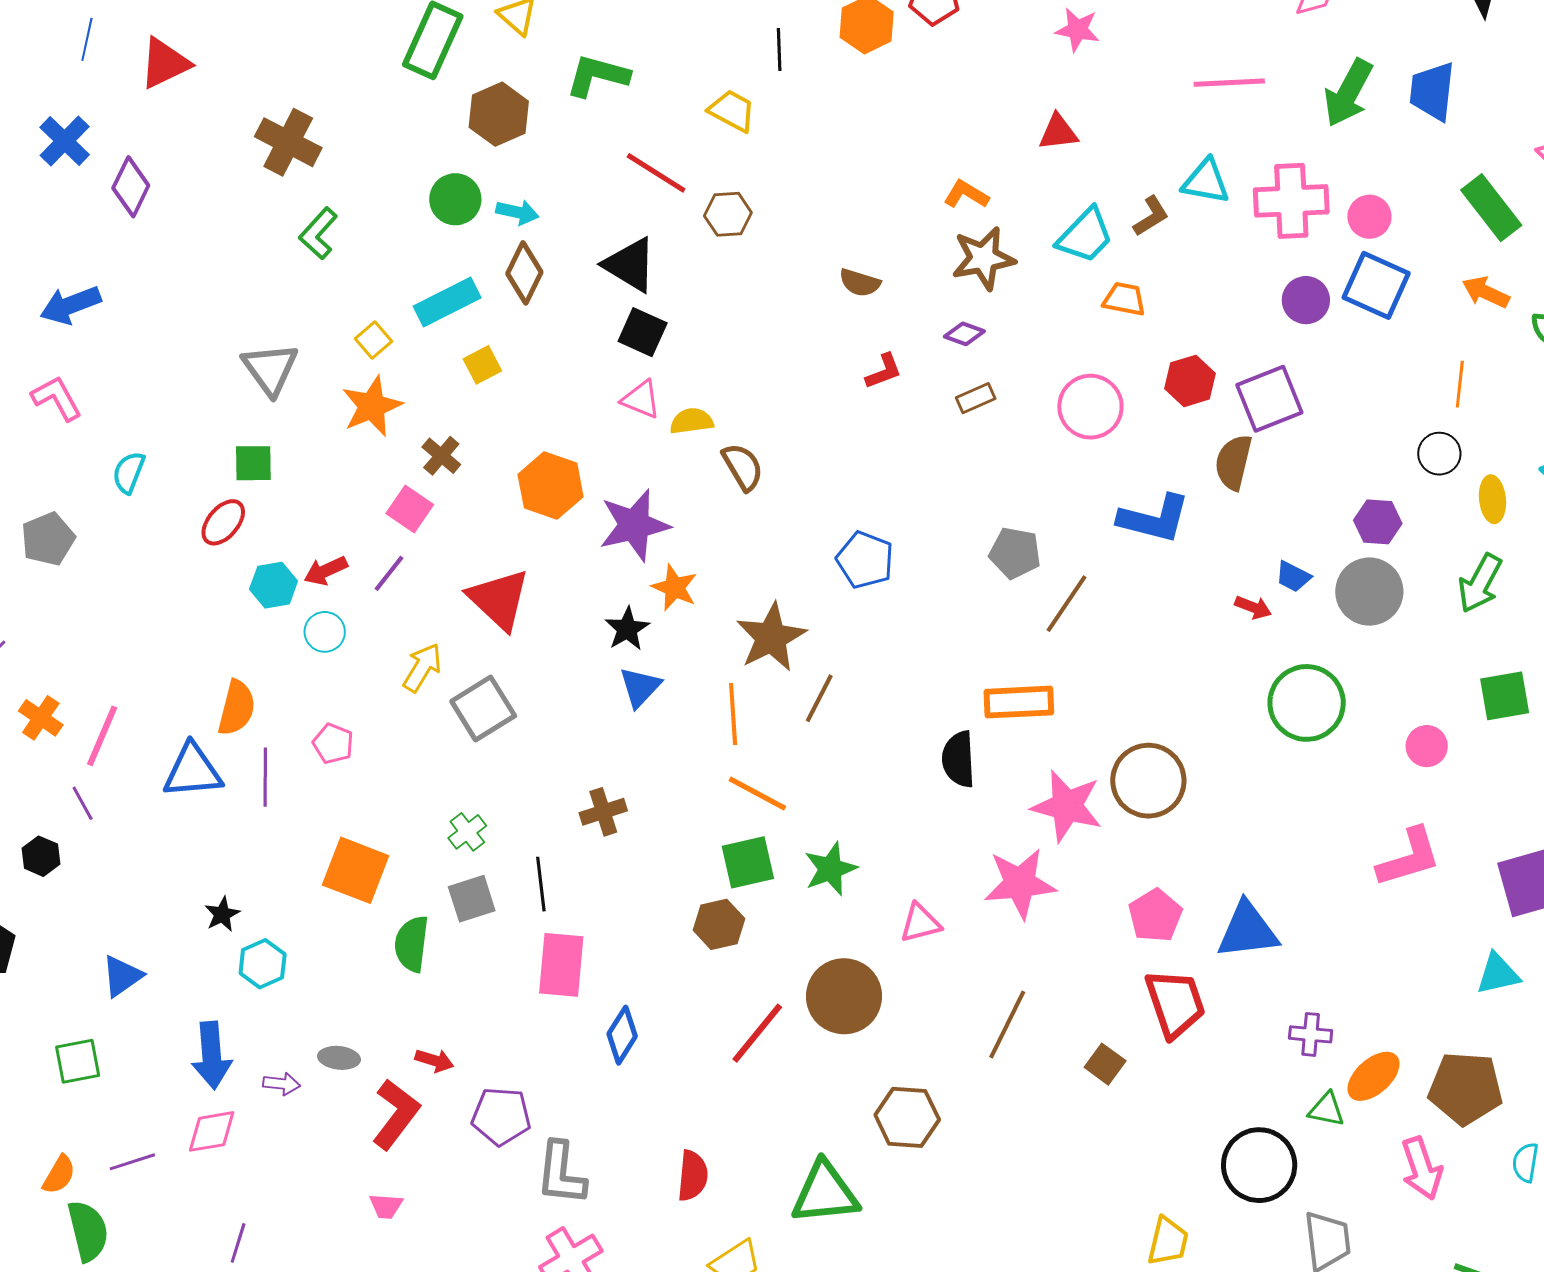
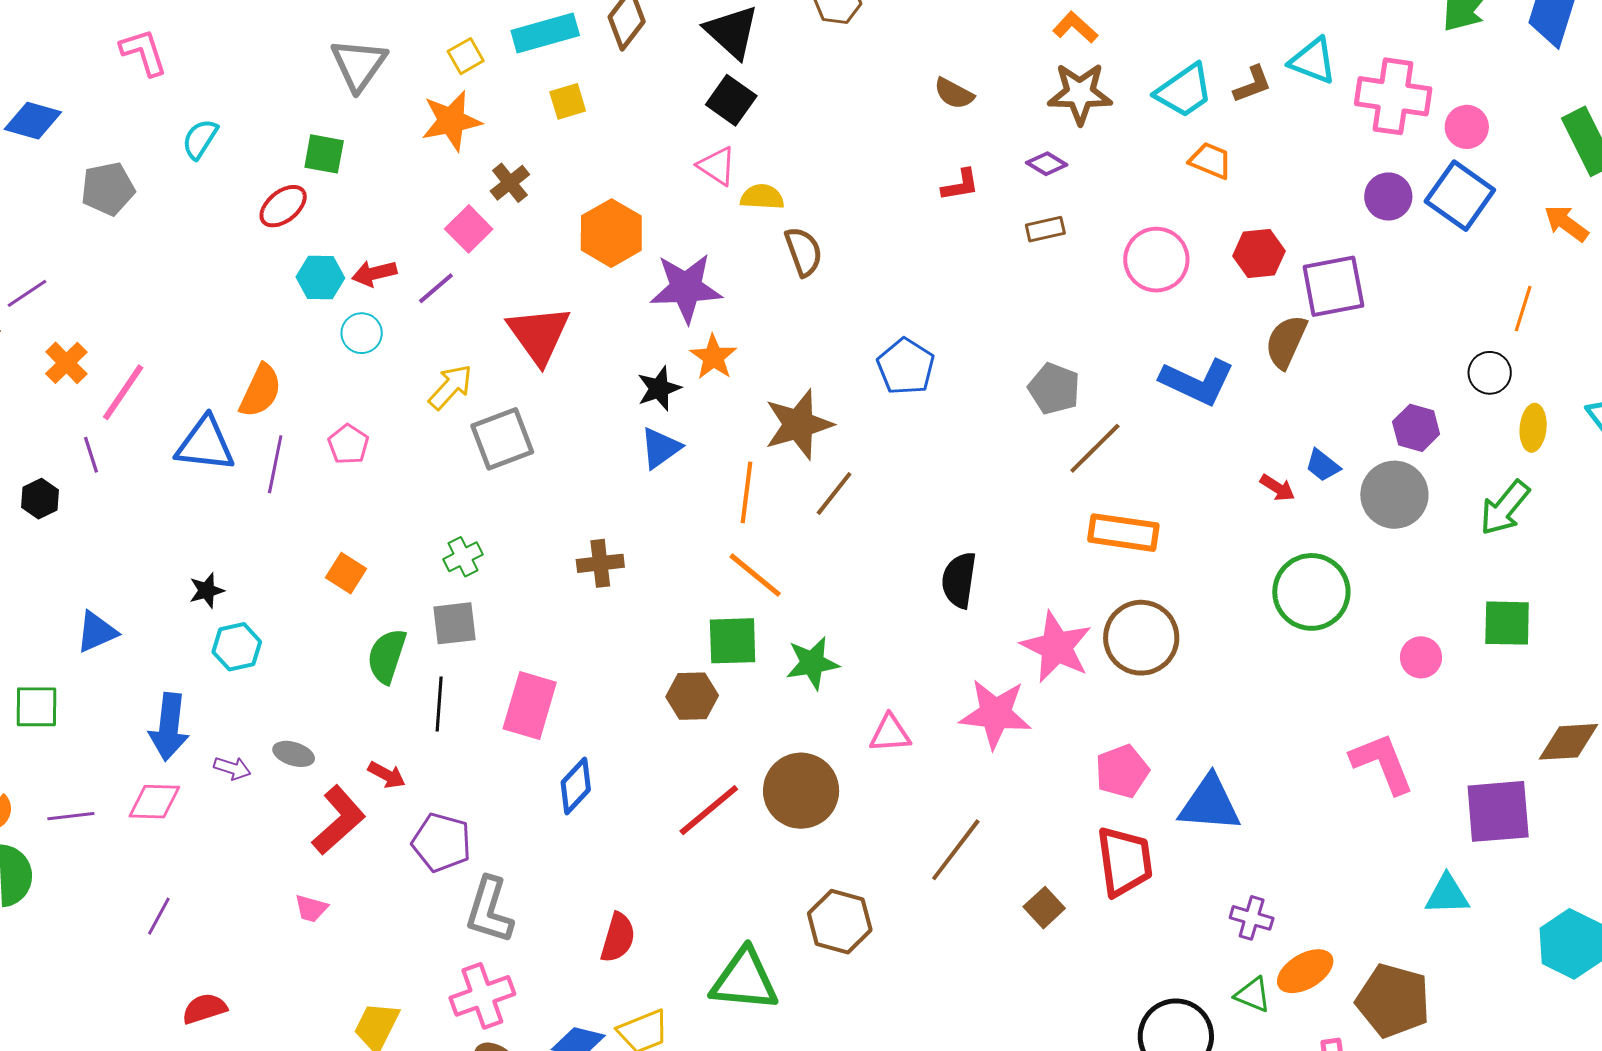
orange rectangle: (1019, 702) -> (1123, 533), moved
pink L-shape: (1409, 857) -> (1382, 763), turned -106
orange square: (356, 870) -> (346, 573), size x0.6
black line: (541, 884) -> (439, 704), moved

